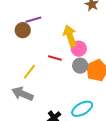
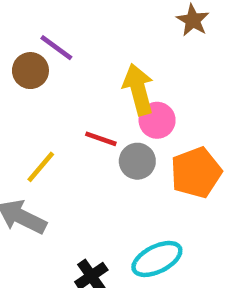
purple line: (33, 20) -> (56, 48), turned 49
gray circle: (80, 66) -> (137, 161), moved

